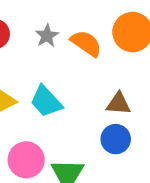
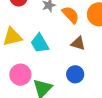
brown triangle: (119, 104) -> (78, 43), moved

